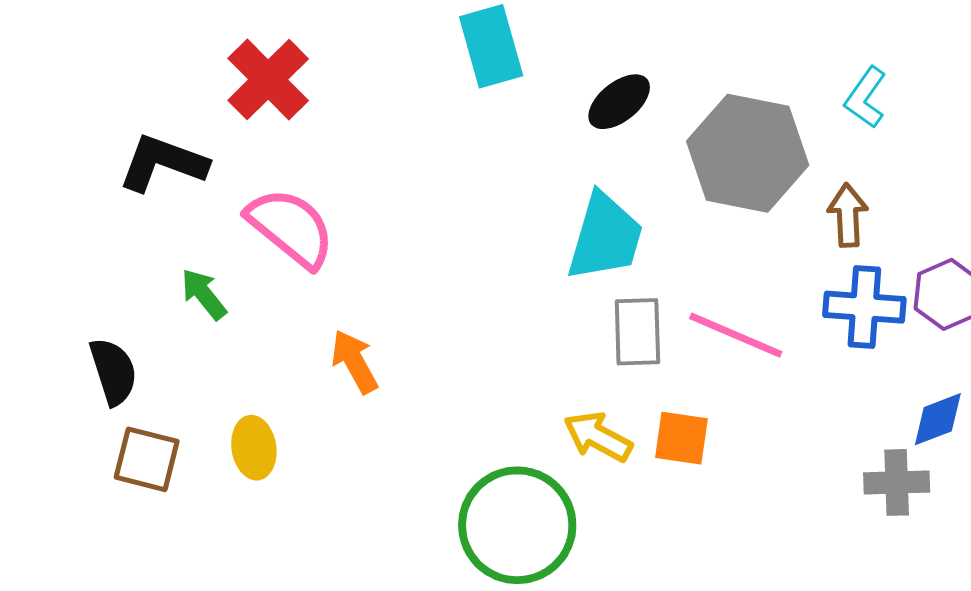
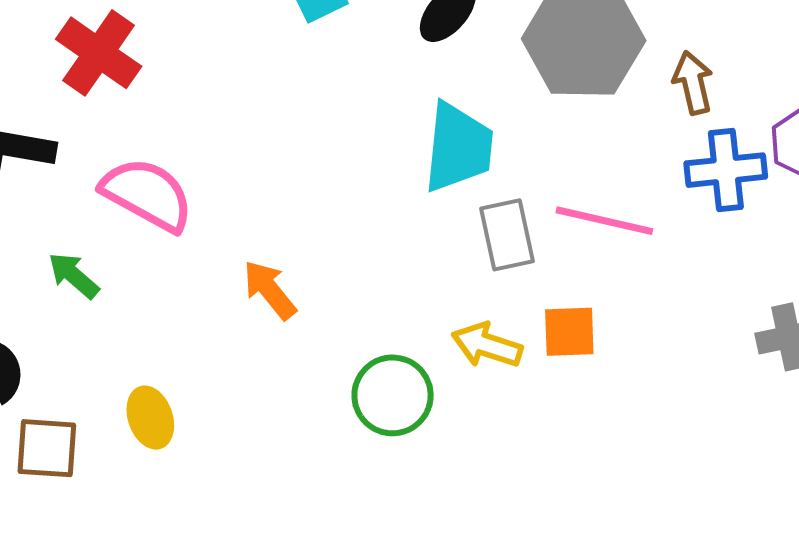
orange arrow: (354, 362) -> (270, 290), moved
green circle: (517, 525) -> (393, 395), moved, size x0.7

